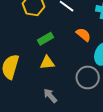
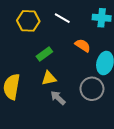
gray arrow: (50, 96) -> (58, 98), moved

